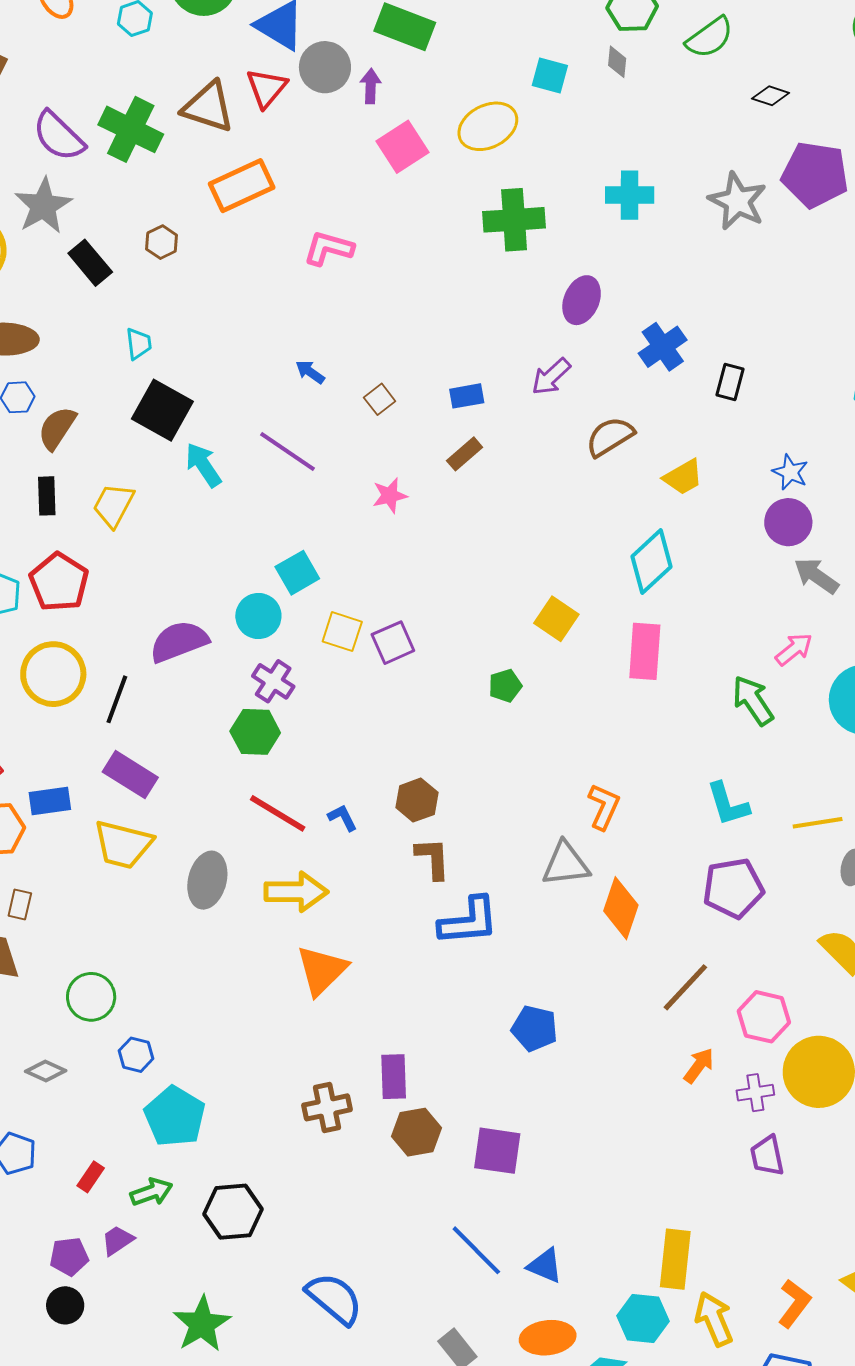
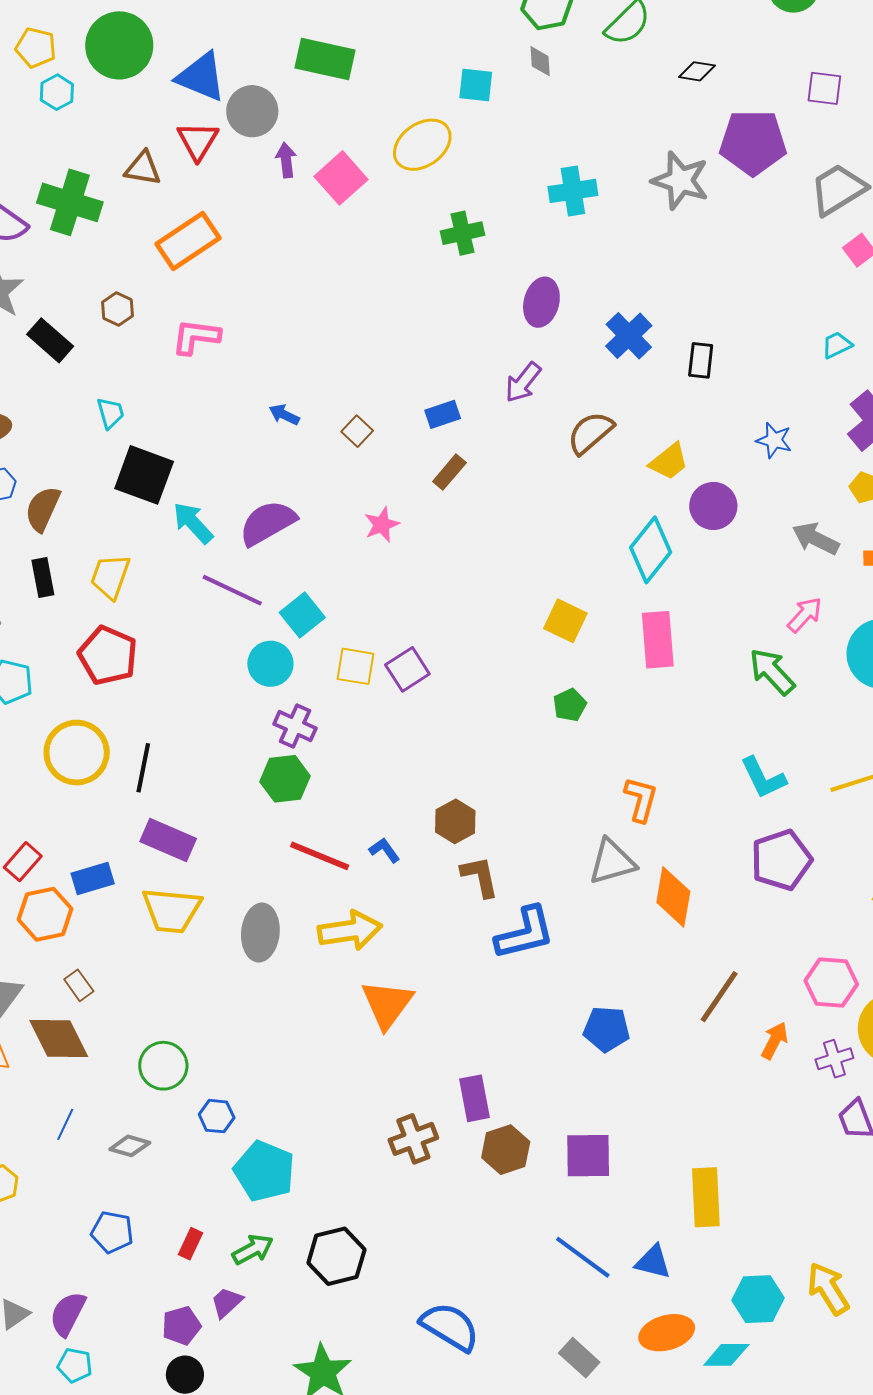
purple arrow: (371, 86) -> (286, 160), moved
brown triangle: (208, 107) -> (143, 168), size x0.7
green cross: (514, 220) -> (462, 233), size x0.7
pink L-shape: (328, 248) -> (196, 337), moved
purple line: (288, 452) -> (232, 590), moved
purple circle: (788, 522) -> (713, 506), moved
red pentagon: (59, 582) -> (108, 655), moved
purple semicircle: (179, 641) -> (268, 523), moved
green pentagon: (505, 686) -> (570, 705), moved
brown rectangle: (20, 904) -> (79, 985), turned -40
brown line: (685, 987) -> (719, 997), moved
yellow rectangle: (675, 1259) -> (706, 1197), moved

